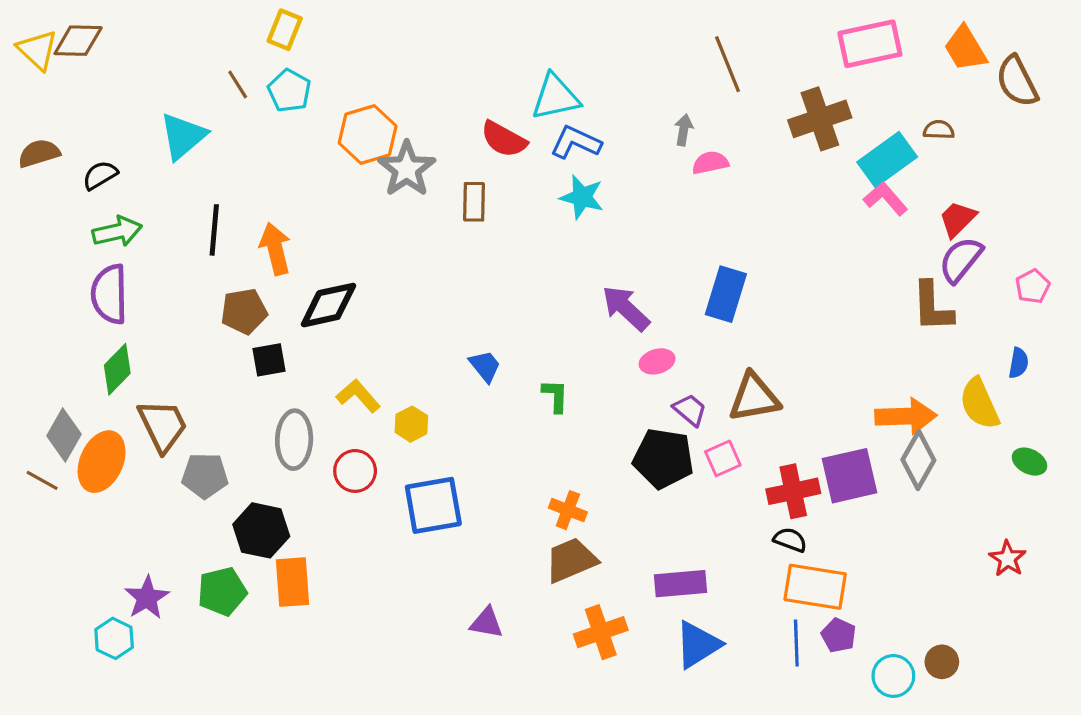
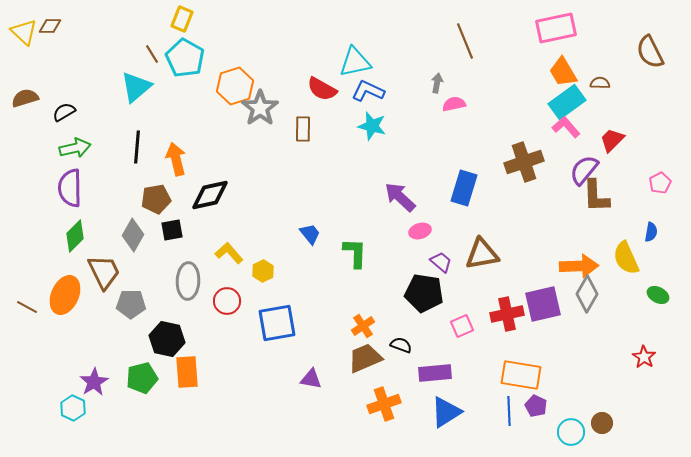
brown diamond: (78, 41) -> (50, 26), size x0.7
orange trapezoid: (965, 48) -> (563, 72), moved
cyan pentagon: (289, 91) -> (185, 58), size x1.4
brown cross: (820, 119) -> (524, 162), moved
cyan triangle: (183, 136) -> (136, 87), moved
purple semicircle: (961, 260) -> (584, 170), moved
green L-shape: (555, 396) -> (355, 253), size x1.4
gray diamond: (64, 435) -> (133, 235), moved
pink square: (723, 458) -> (462, 326), moved
orange cross: (568, 510) -> (363, 326), turned 35
black semicircle: (790, 540) -> (401, 345), moved
purple triangle: (487, 623) -> (311, 379), moved

